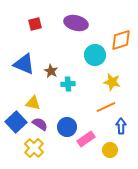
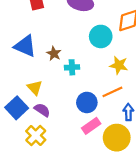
yellow triangle: (33, 103) -> (35, 88), turned 35
blue circle: (67, 127) -> (87, 102), moved
yellow circle: (110, 150) -> (117, 138), size x1.6

